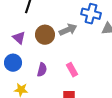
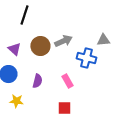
blue cross: (91, 14) -> (86, 58), moved

